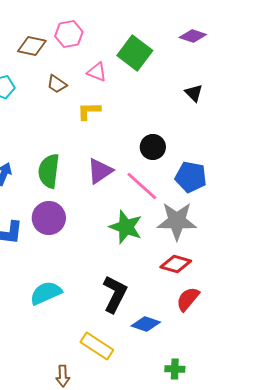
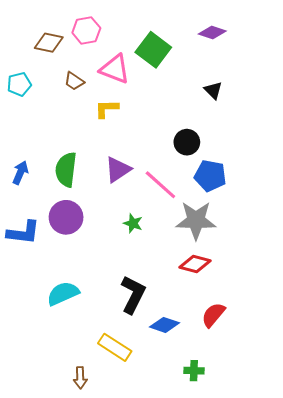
pink triangle: (97, 72) -> (115, 69), size x1.5
black circle: (153, 147) -> (187, 142), moved
green star: (126, 227) -> (133, 223), moved, size x0.6
red semicircle: (188, 299) -> (213, 315), moved

